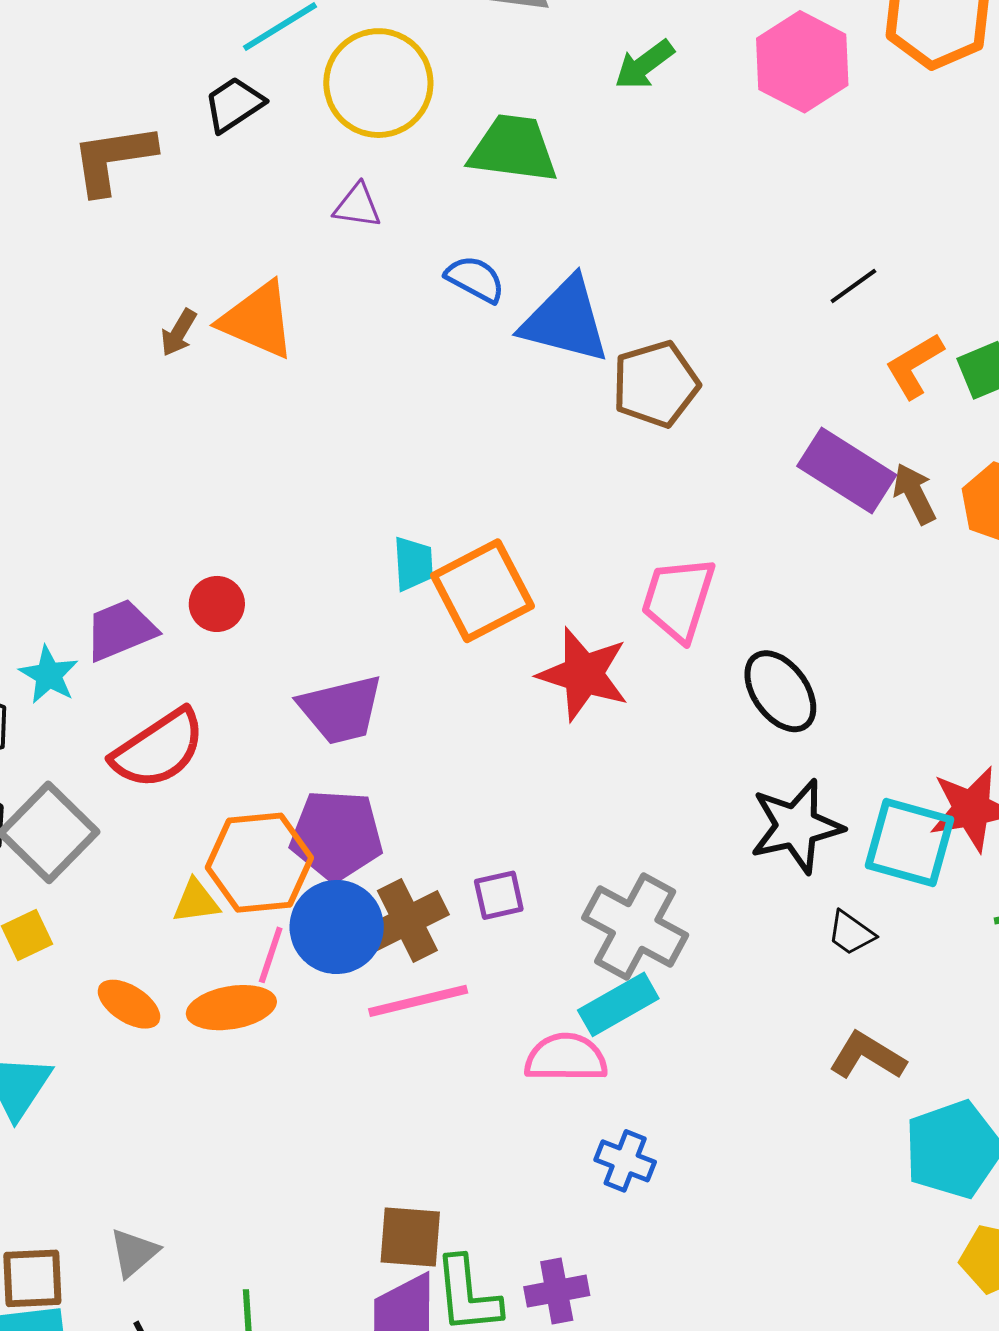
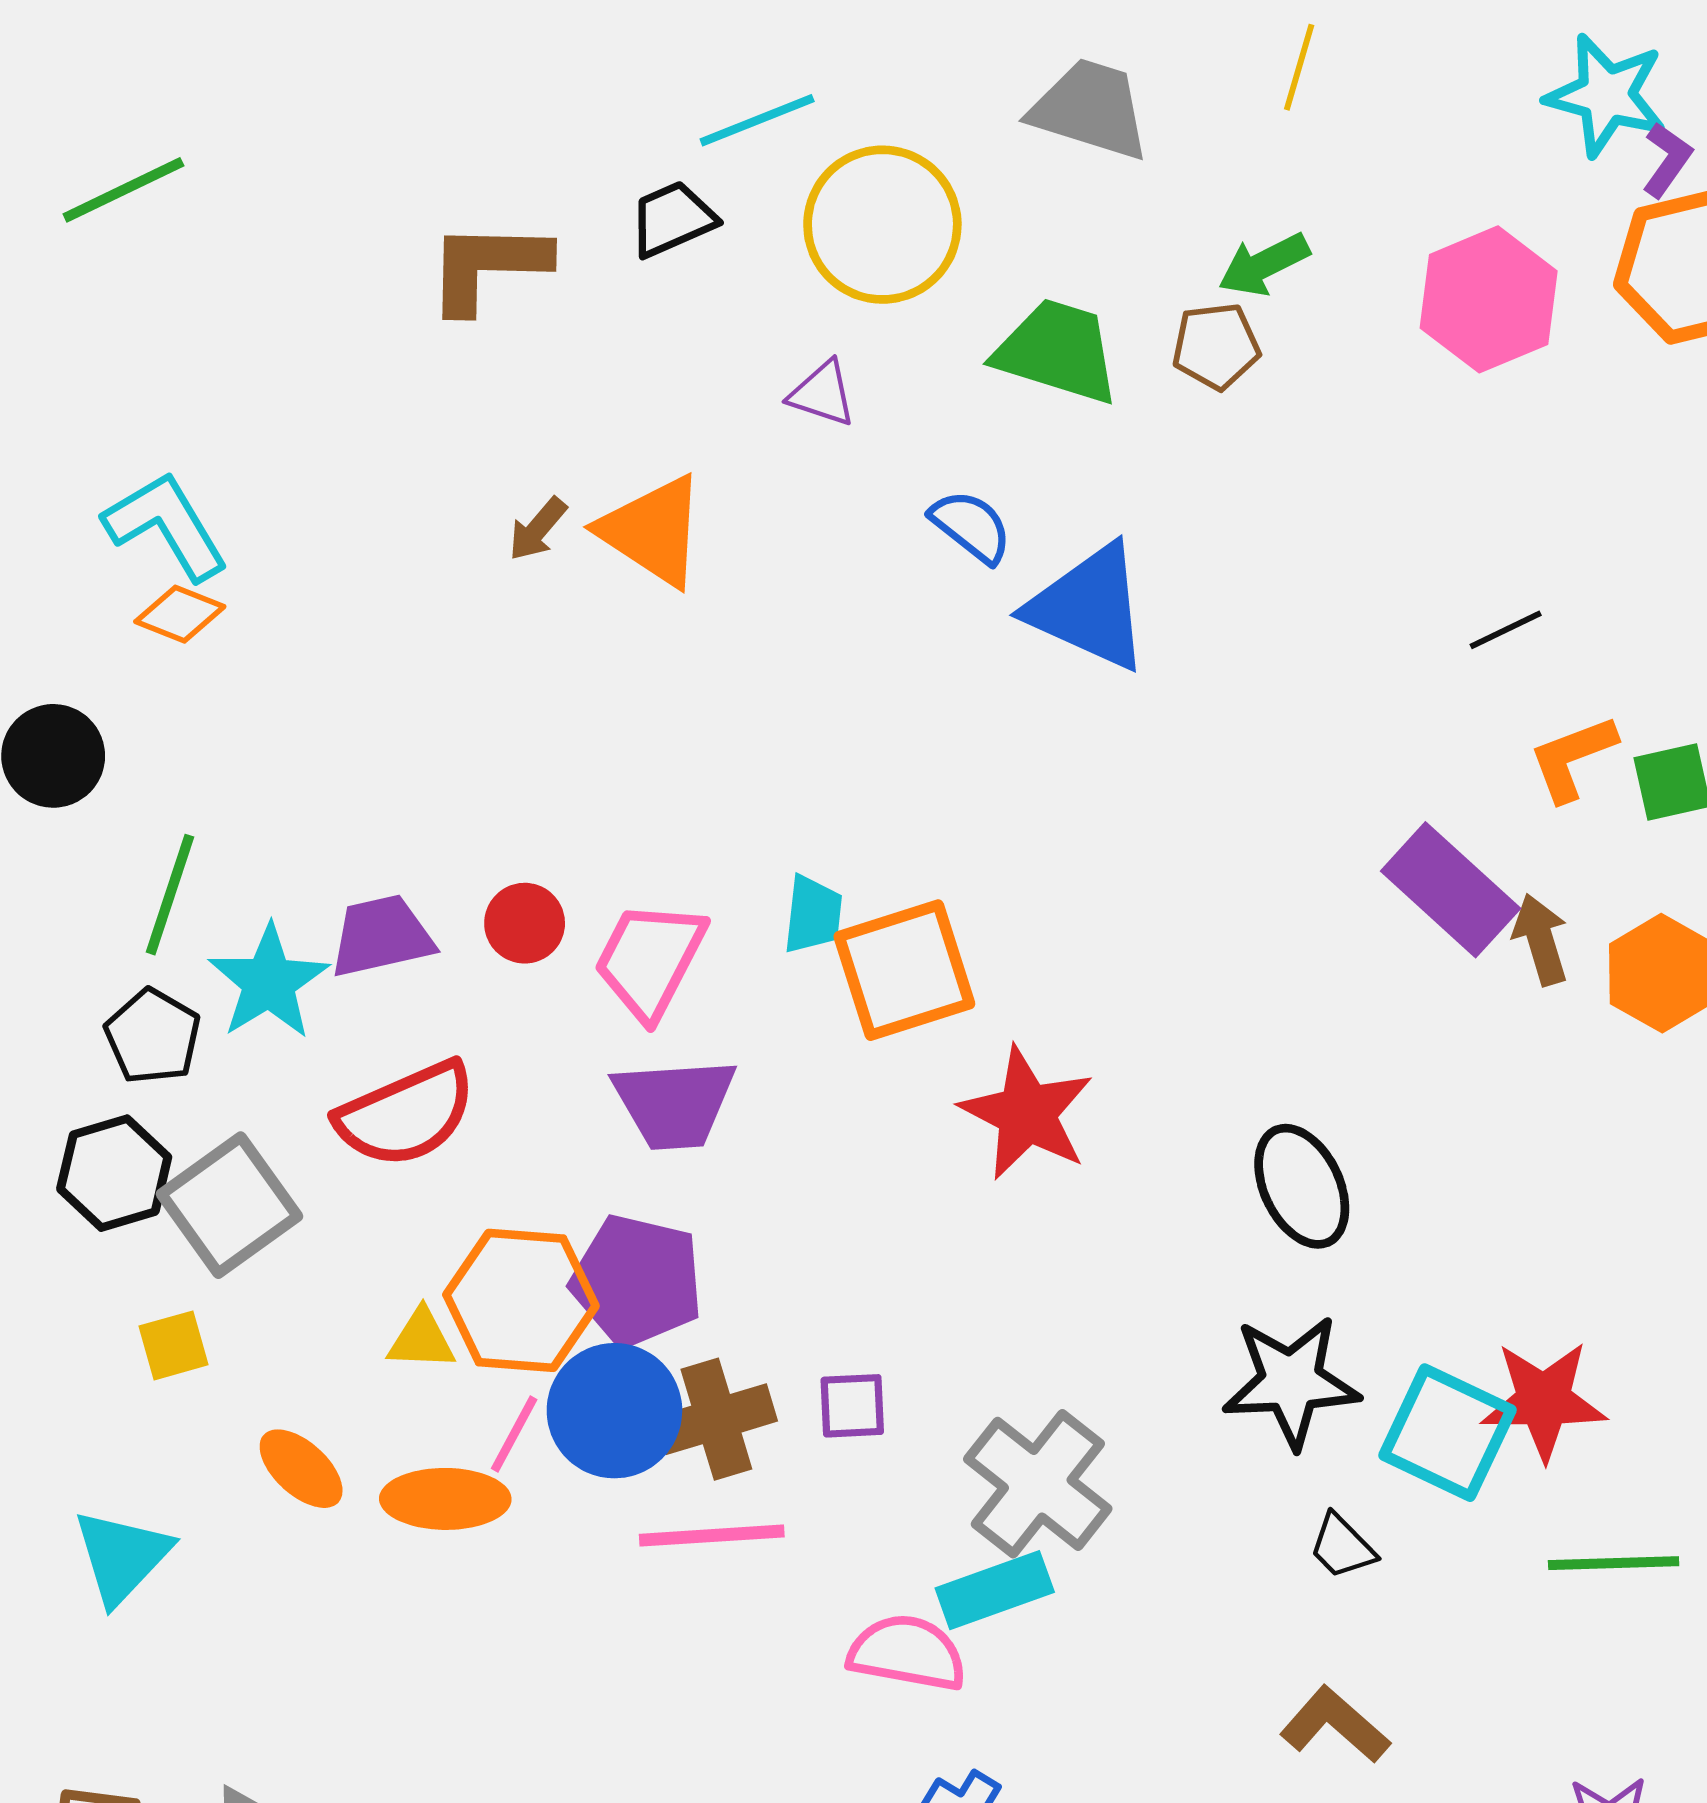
brown pentagon: (656, 384) -> (1216, 346), moved, size x0.7
pink trapezoid: (678, 599) -> (650, 960), moved
cyan star: (49, 675) -> (269, 982), size x1.4

